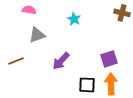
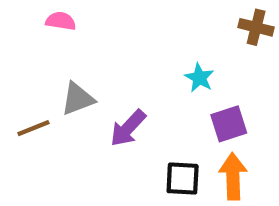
cyan star: (74, 19) -> (199, 78), moved
gray triangle: (37, 35) -> (78, 99), moved

